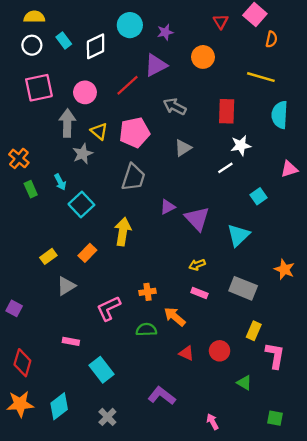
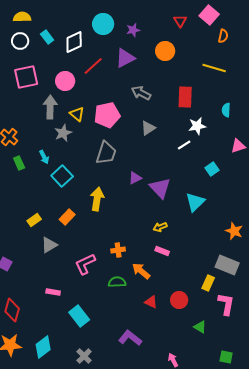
red line: (127, 85) -> (93, 66), moved
cyan semicircle: (280, 115) -> (226, 110), moved, size x0.6
gray rectangle: (243, 288) -> (227, 265), moved

